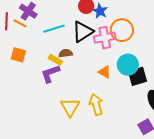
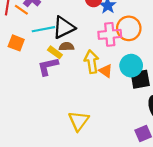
cyan line: (54, 29) -> (43, 29), moved
black triangle: (83, 32) -> (64, 27), moved
yellow arrow: (96, 104) -> (92, 62), moved
yellow triangle: (70, 107) -> (79, 121), moved

